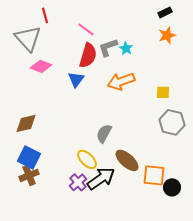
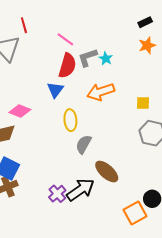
pink diamond: (41, 66) -> (20, 111), moved
yellow ellipse: (87, 159) -> (70, 120), moved, turned 40
orange square: (154, 175) -> (135, 213), moved, turned -35

